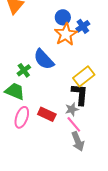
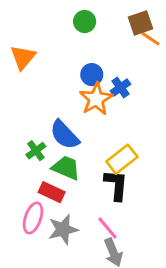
green trapezoid: (15, 91) -> (66, 168), moved
gray star: (72, 109) -> (63, 229), moved, size x1.5
red rectangle: (47, 114) -> (52, 192), moved

